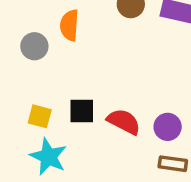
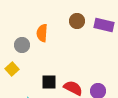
yellow square: (40, 116) -> (12, 69), moved, turned 32

